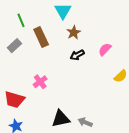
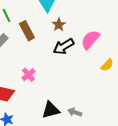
pink semicircle: (105, 49) -> (90, 40), size x1.5
black arrow: (77, 55) -> (64, 47), size x1.5

